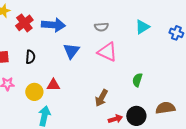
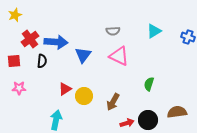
red cross: (24, 23) -> (30, 39), moved
blue arrow: (53, 25) -> (56, 42), moved
red triangle: (53, 85) -> (65, 89), turned -32
yellow circle: (34, 92) -> (84, 96), moved

